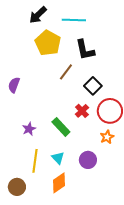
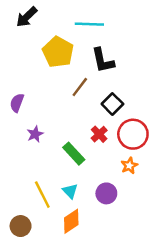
black arrow: (38, 15) -> (27, 17), moved
purple star: (29, 129) -> (35, 134), moved
yellow line: (35, 161) -> (42, 195), turned -35

